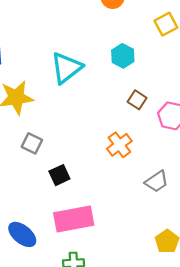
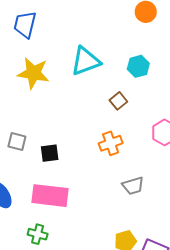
brown square: (137, 100) -> (118, 101), moved
gray square: (32, 143) -> (17, 142), moved, turned -30

